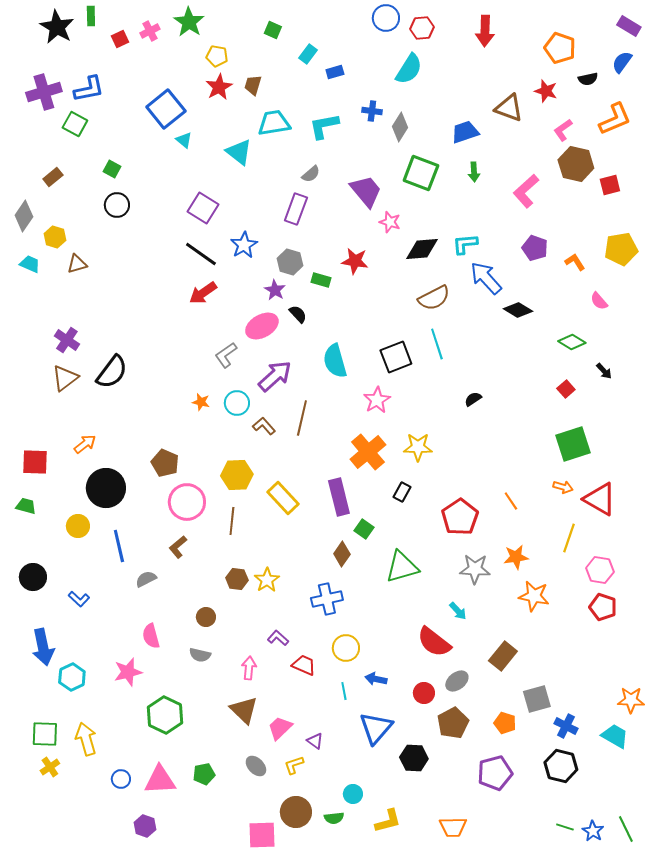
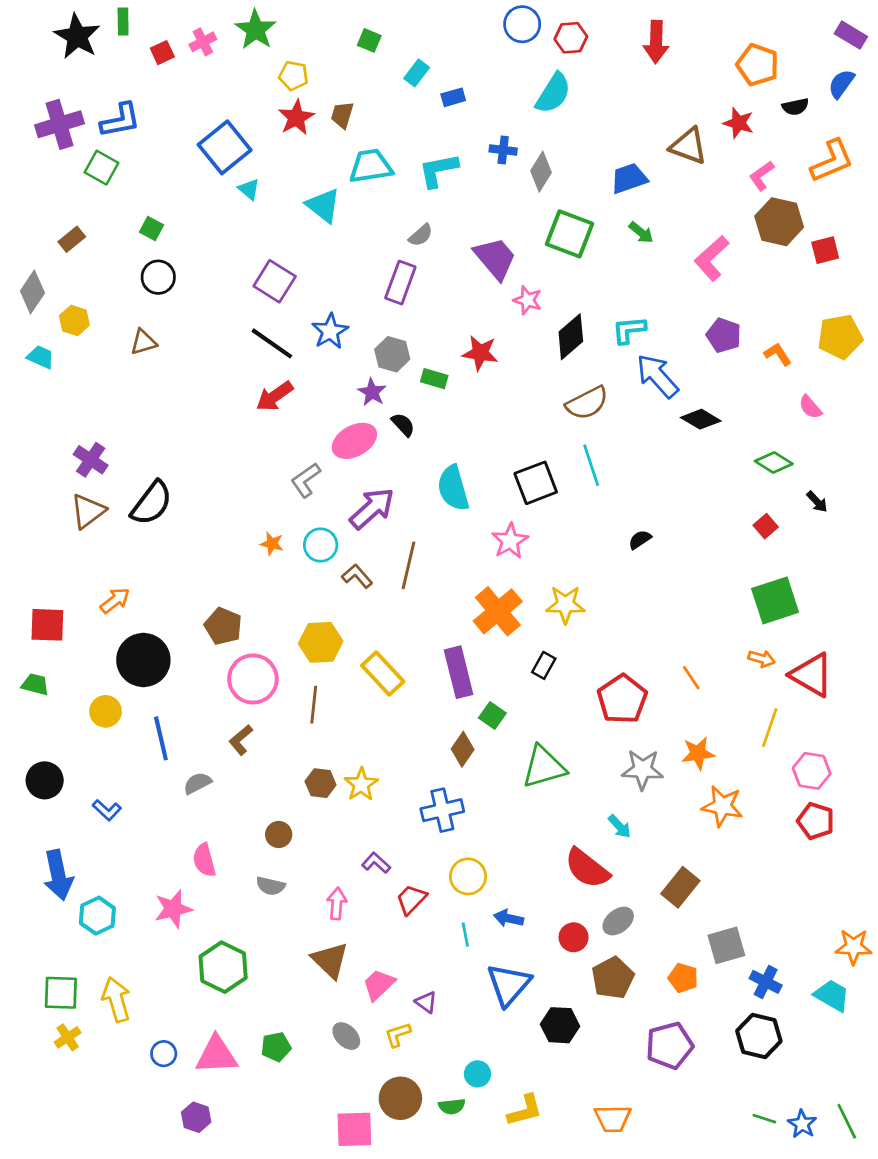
green arrow: (474, 172) -> (641, 233), turned -48
black diamond: (422, 249) -> (571, 337), turned -36
brown triangle: (77, 264) -> (143, 342), moved
red trapezoid: (304, 665) -> (411, 899), turned -70

